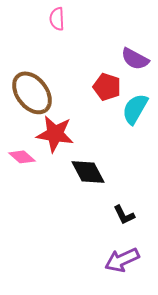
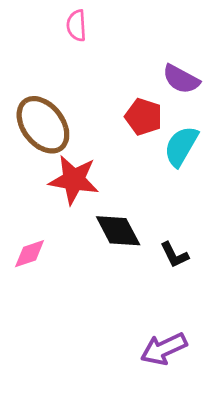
pink diamond: (22, 157) -> (30, 254), moved, turned -60
black L-shape: (124, 215) -> (174, 255), moved

